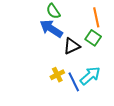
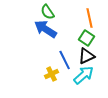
black triangle: (72, 46) -> (87, 56), moved
blue line: (74, 82) -> (65, 60), moved

